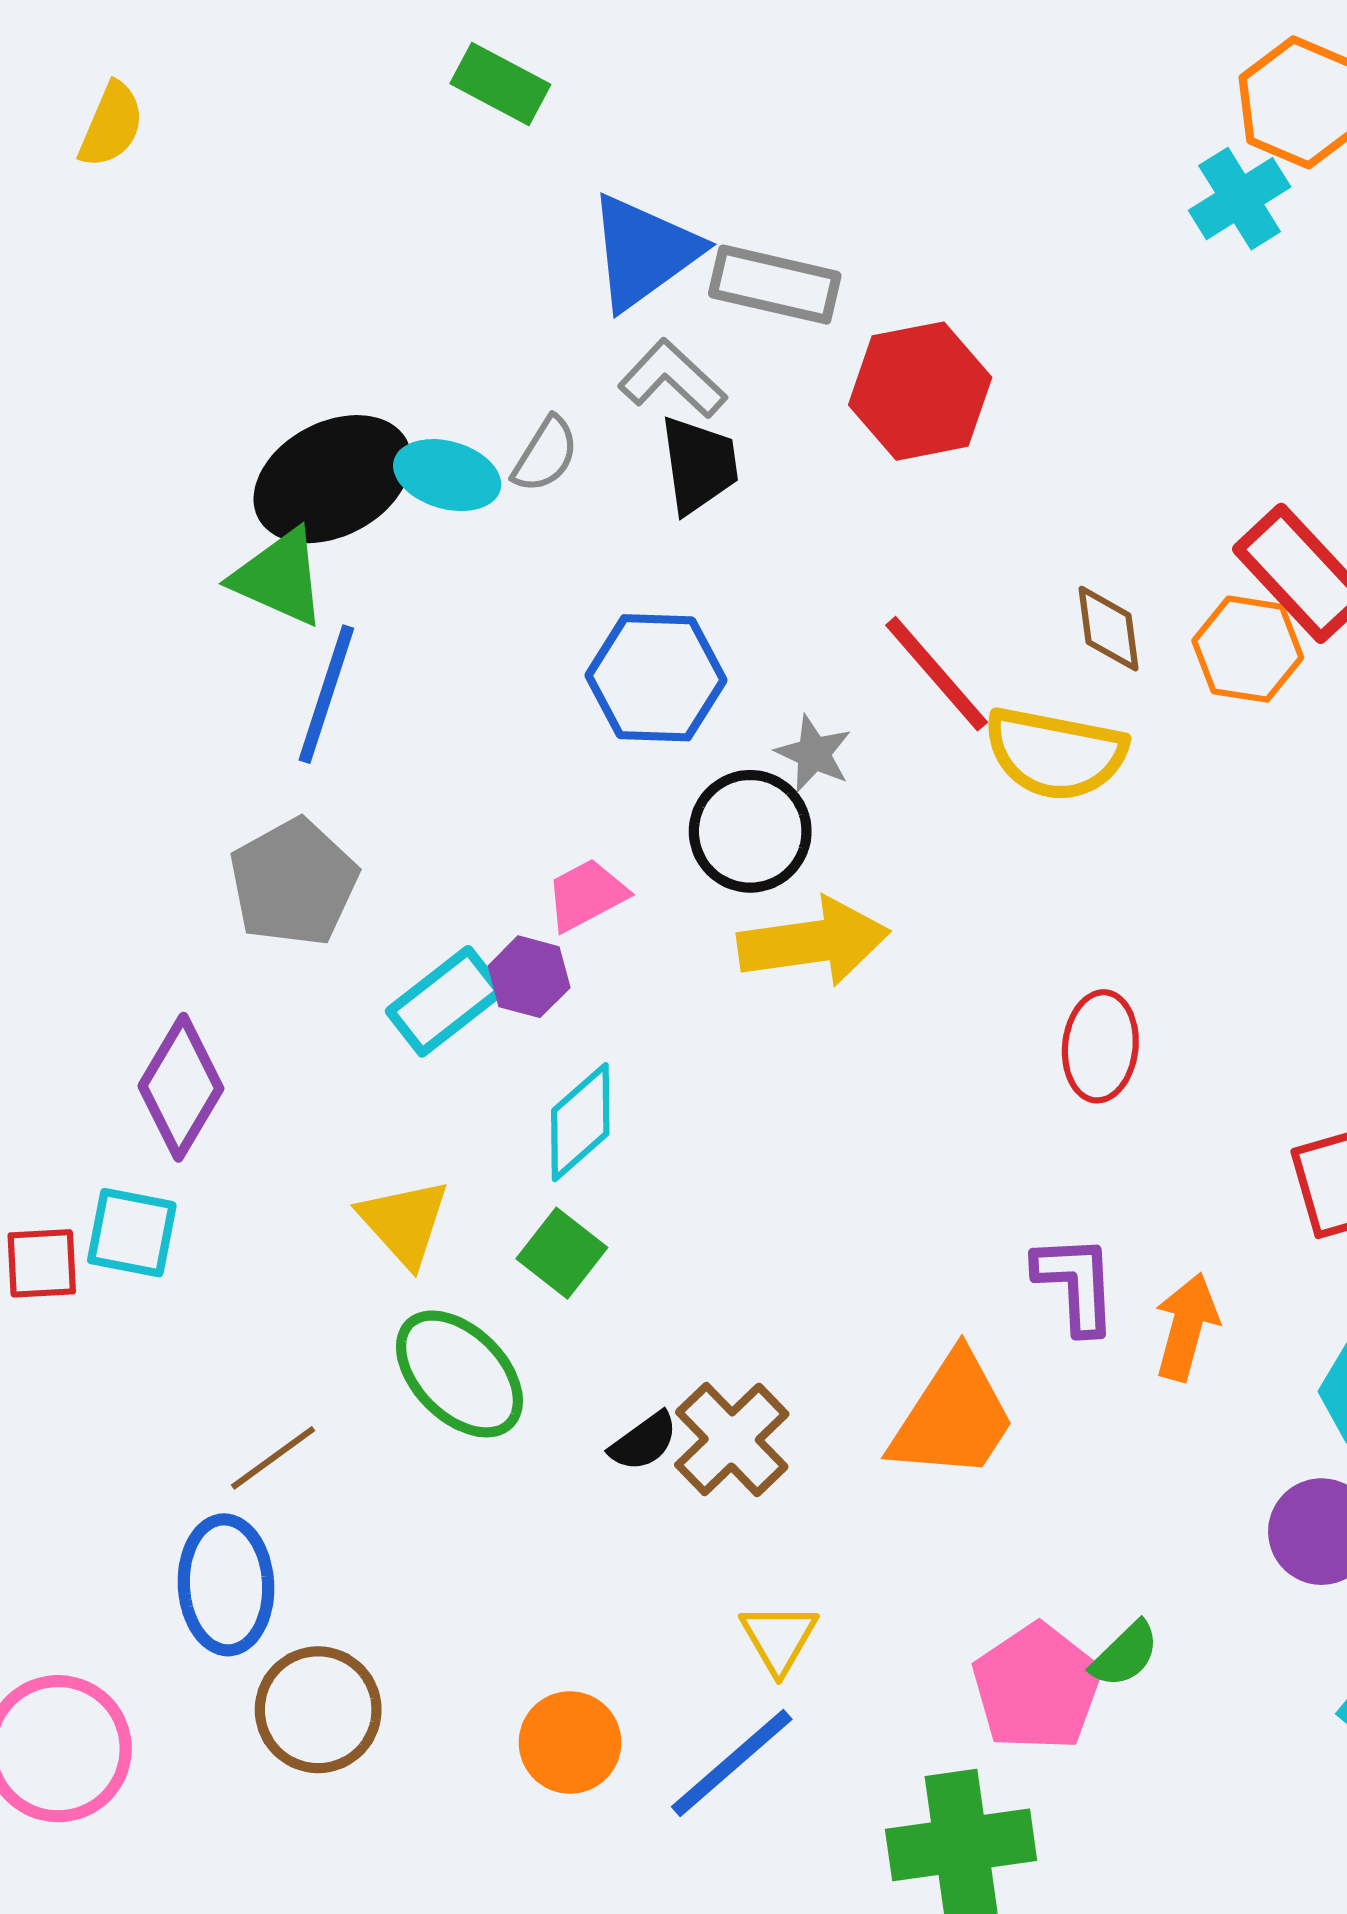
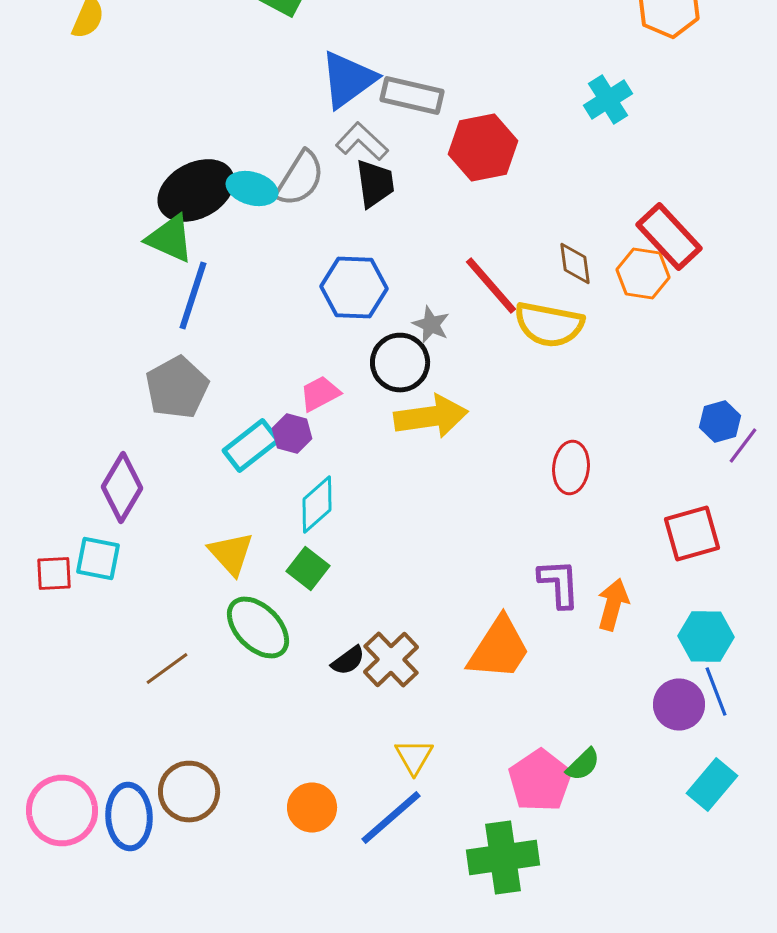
cyan cross: (1240, 199) -> (608, 100), moved
gray semicircle: (545, 455) -> (300, 178), size x1.5
blue ellipse: (226, 1585) -> (129, 816), moved

